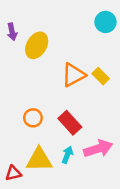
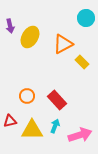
orange triangle: (74, 75) -> (63, 44), moved
pink arrow: (98, 149) -> (80, 135), moved
red triangle: (13, 173) -> (10, 121), moved

